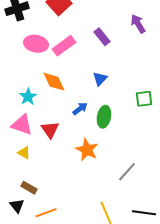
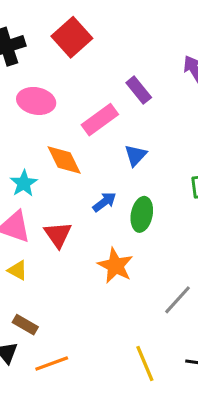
pink rectangle: (64, 46) -> (100, 120), moved

